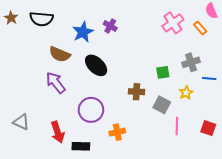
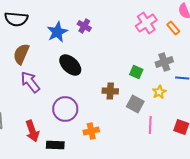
brown semicircle: (60, 54) -> (21, 54), moved, turned 90
green square: (163, 72) -> (136, 72), turned 32

